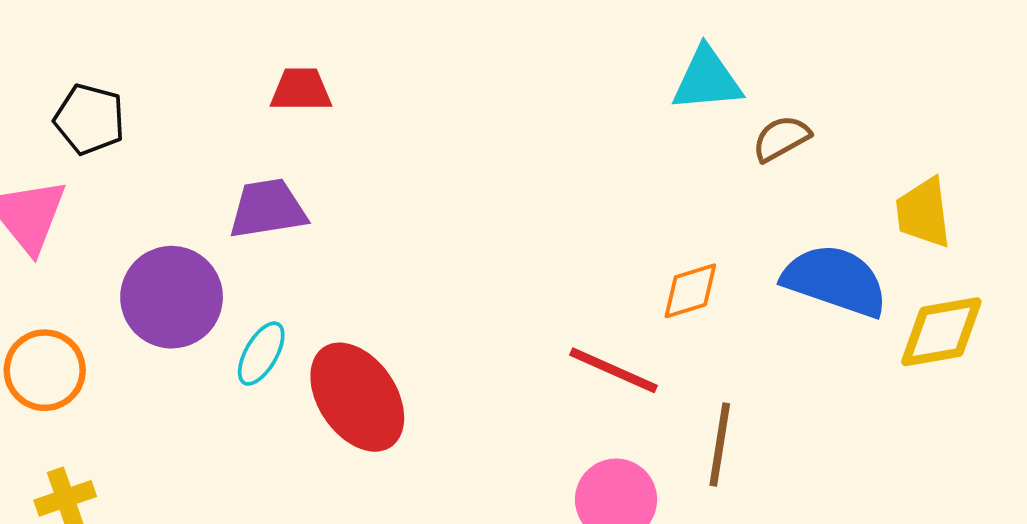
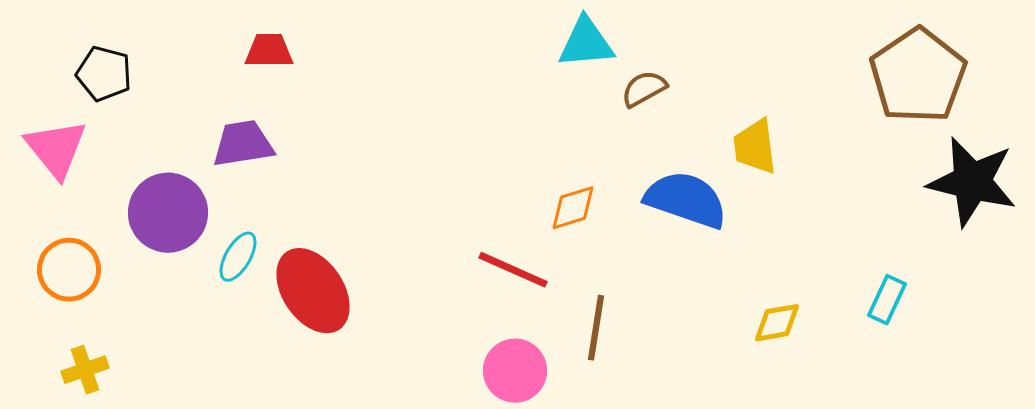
yellow diamond: (941, 332) -> (777, 323), moved, size x0.7

